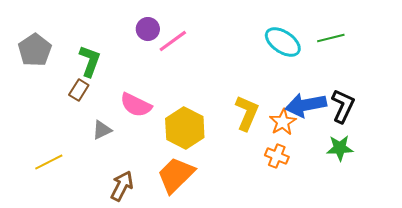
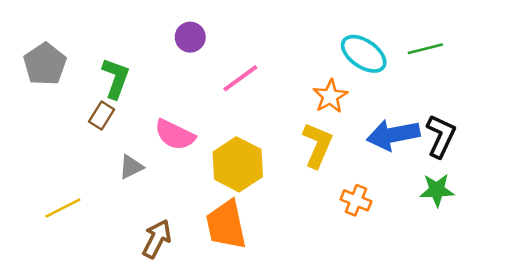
pink line: (173, 41) -> (240, 78), moved
orange star: (283, 122) -> (330, 96), moved
orange trapezoid: (176, 175) -> (226, 225), turned -57

